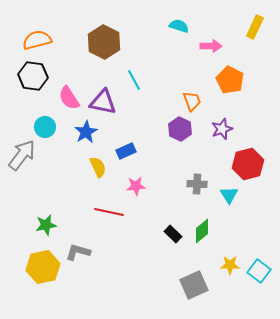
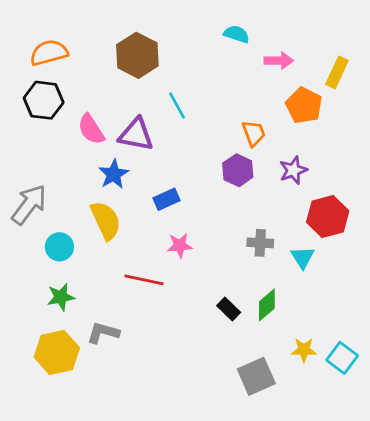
yellow rectangle: (255, 27) -> (337, 72), moved
cyan circle: (45, 127) -> (59, 247), moved
yellow semicircle: (98, 167) -> (106, 220), moved, size x1.4

